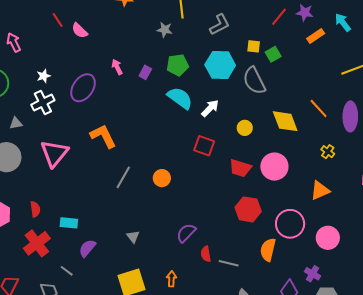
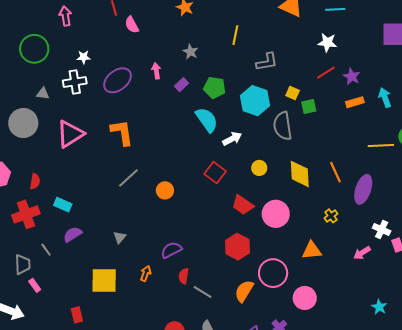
gray star: (165, 30) -> (190, 52), moved
orange arrow: (171, 279) -> (146, 273), moved

